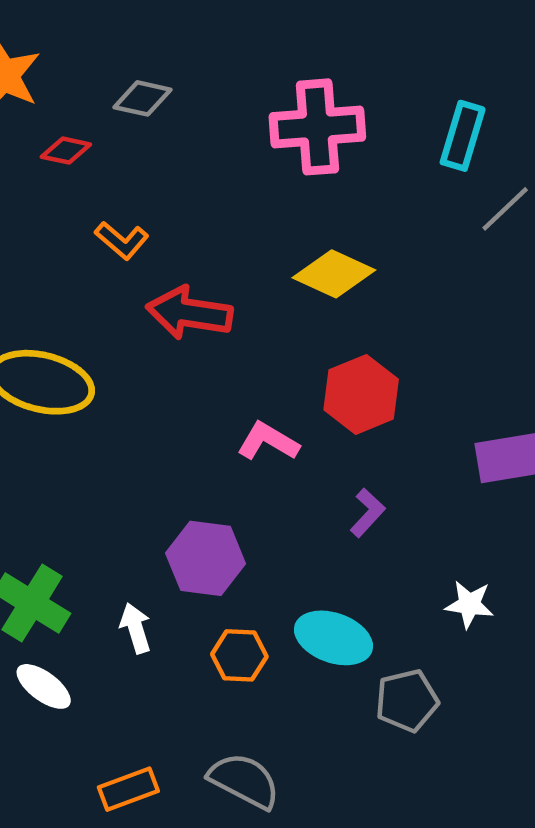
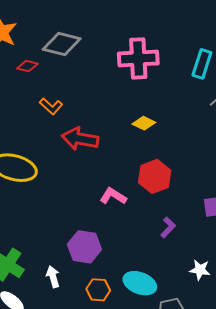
gray diamond: (143, 98) -> (62, 44), size x1.5
yellow diamond: (334, 274) -> (144, 123), size x0.7
purple L-shape: (368, 513) -> (168, 227), moved

